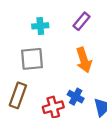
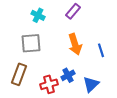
cyan cross: (40, 26) -> (38, 15), turned 32
blue cross: (76, 97) -> (68, 75), turned 32

